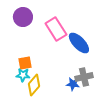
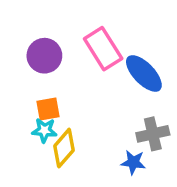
purple circle: (23, 17) -> (44, 56), moved
blue star: (73, 84) -> (133, 162), moved

